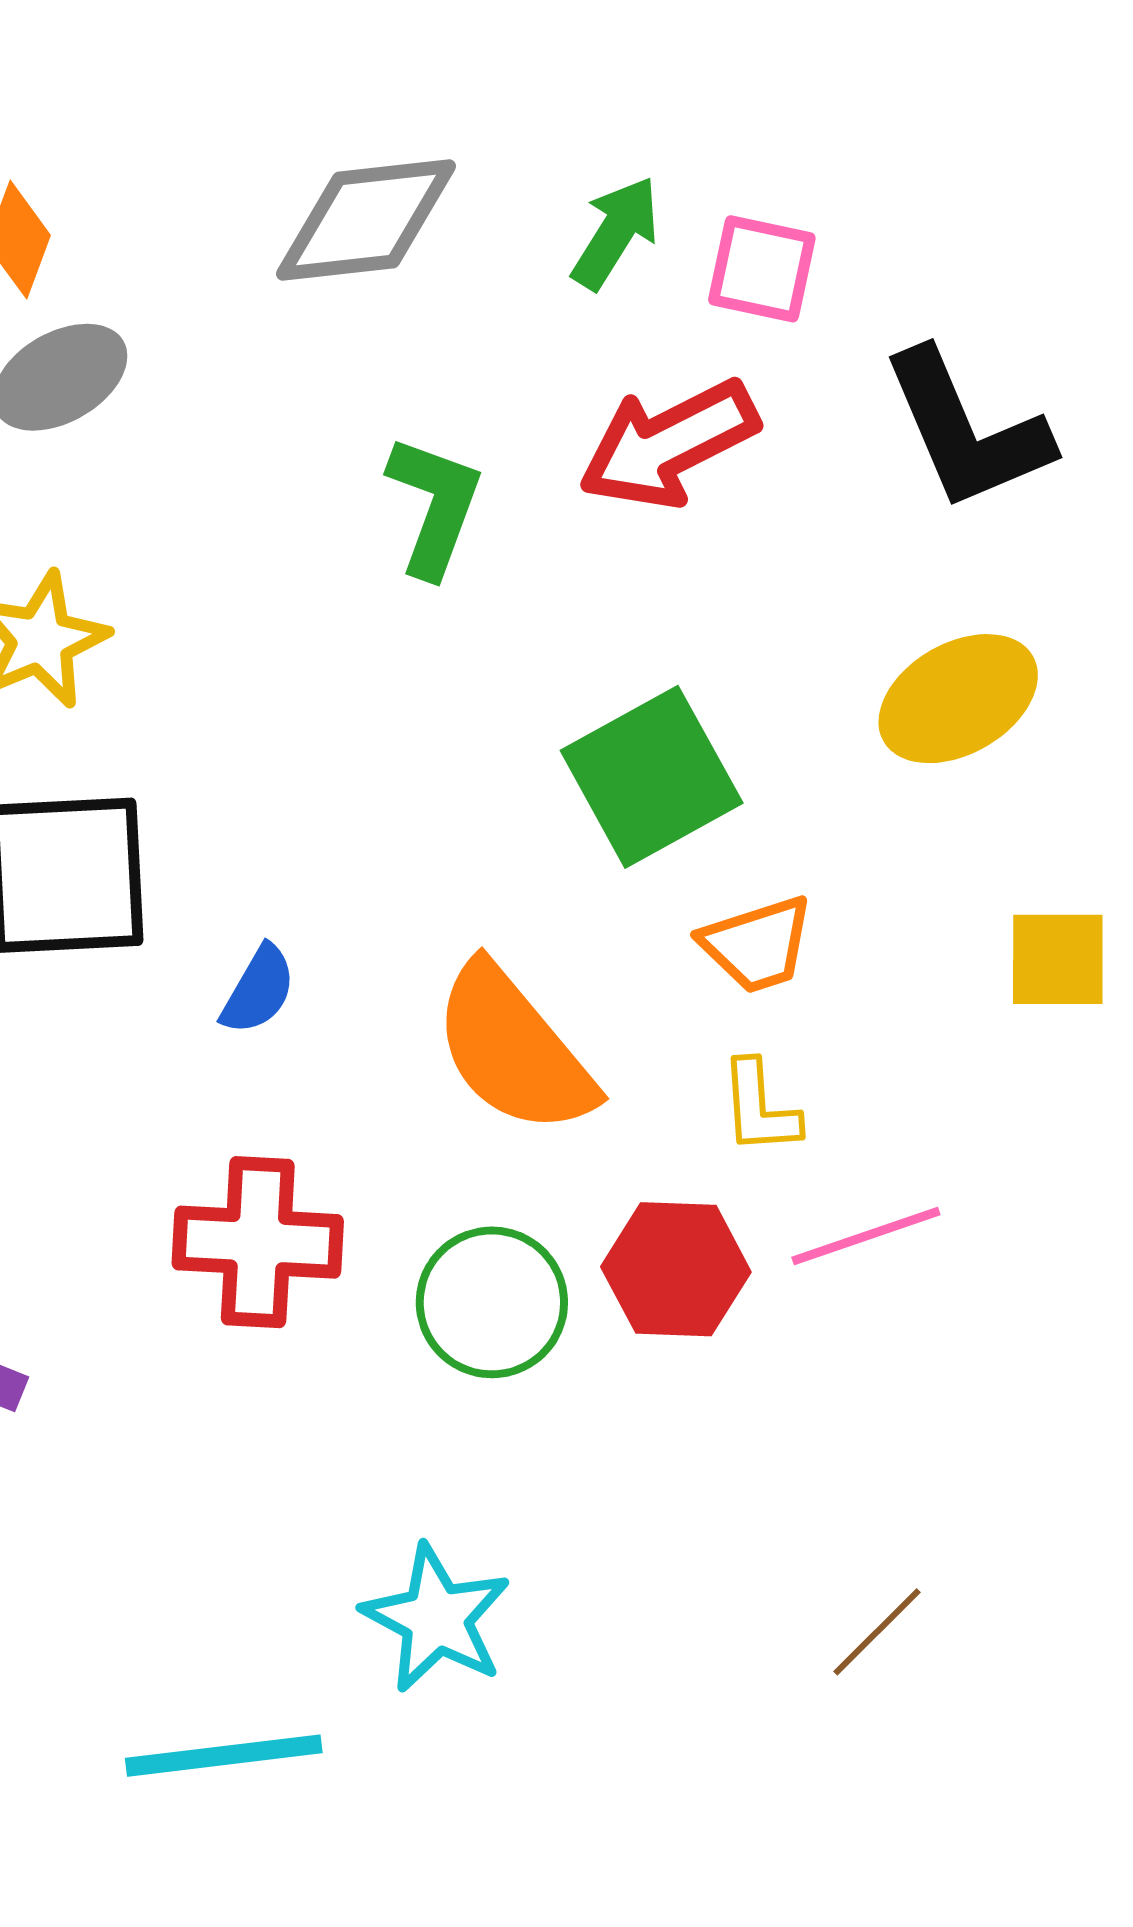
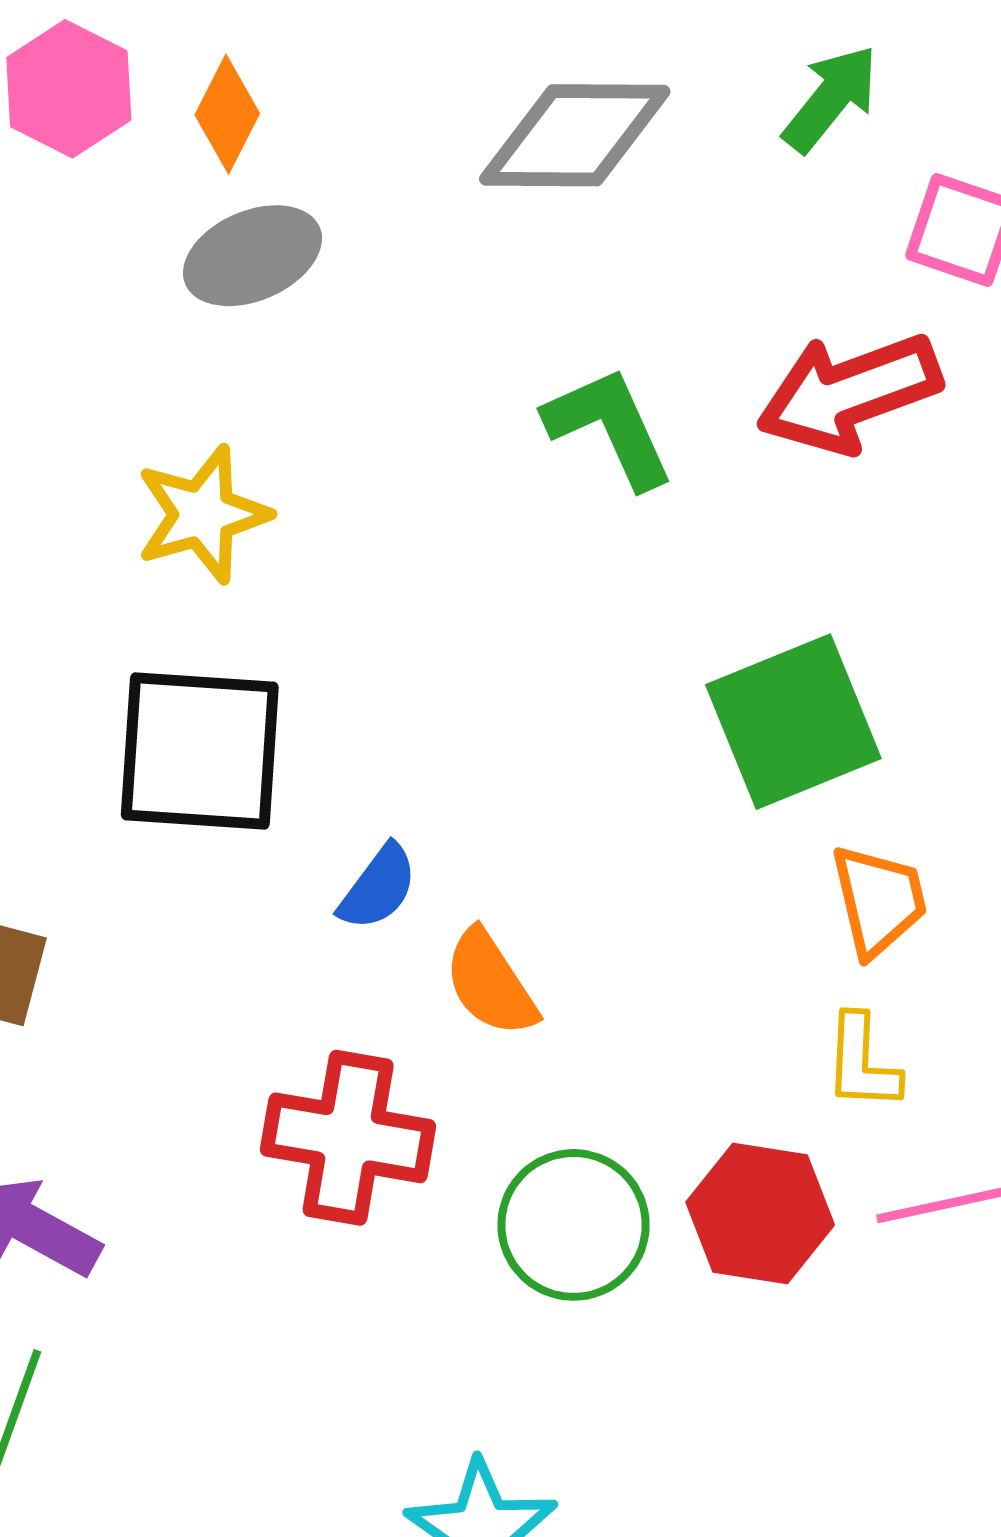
green arrow: (616, 233) -> (831, 99), moved
green L-shape: (434, 506) -> (609, 427), turned -51
orange trapezoid: (757, 944) -> (879, 900), turned -92
orange semicircle: (514, 1050) -> (490, 983), moved, size x0.6

